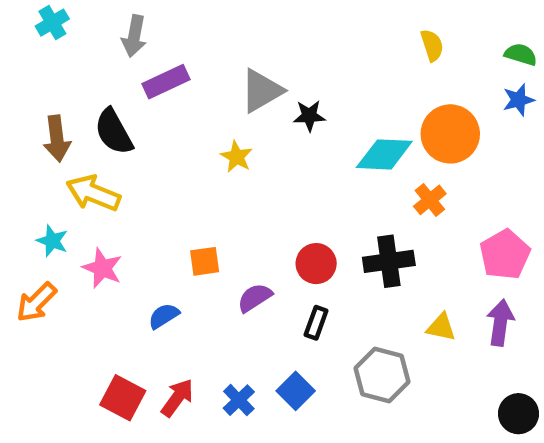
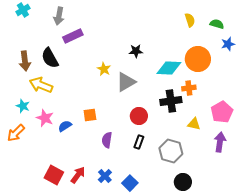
green semicircle: (521, 54) -> (217, 24), moved
gray triangle: (262, 91) -> (126, 82), moved
orange cross: (430, 200) -> (189, 88), turned 32
black cross: (389, 261) -> (171, 101), moved
purple semicircle: (255, 298) -> (107, 140), moved, turned -49
blue semicircle: (164, 316) -> (65, 126), moved
yellow triangle: (441, 327) -> (194, 124), moved
gray hexagon: (382, 375) -> (171, 151), moved
blue square: (296, 391) -> (130, 183), moved
black circle: (518, 414) -> (183, 182), moved

